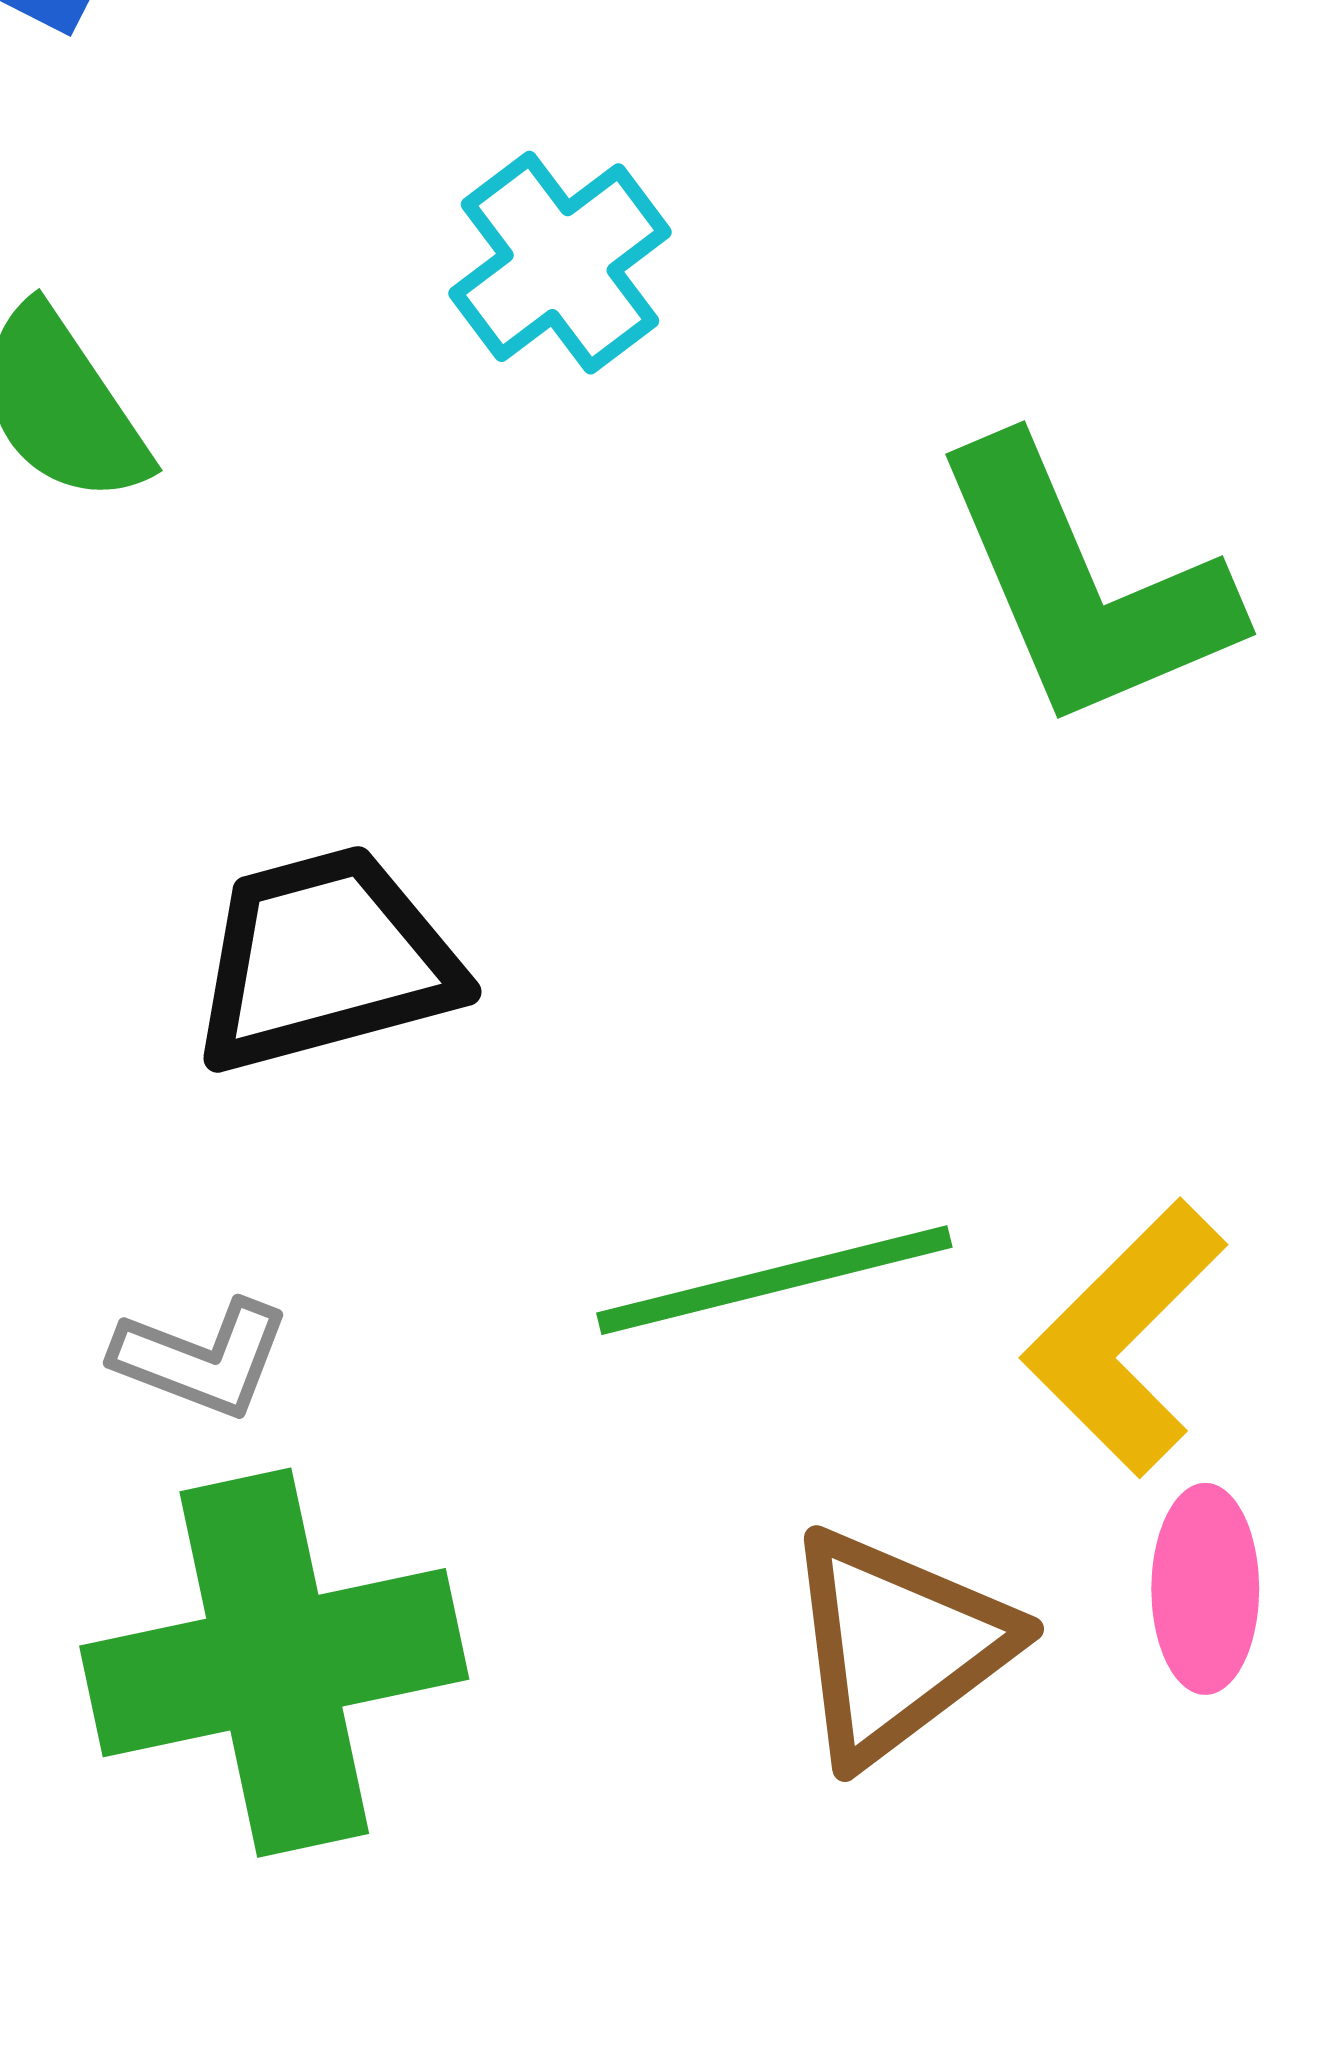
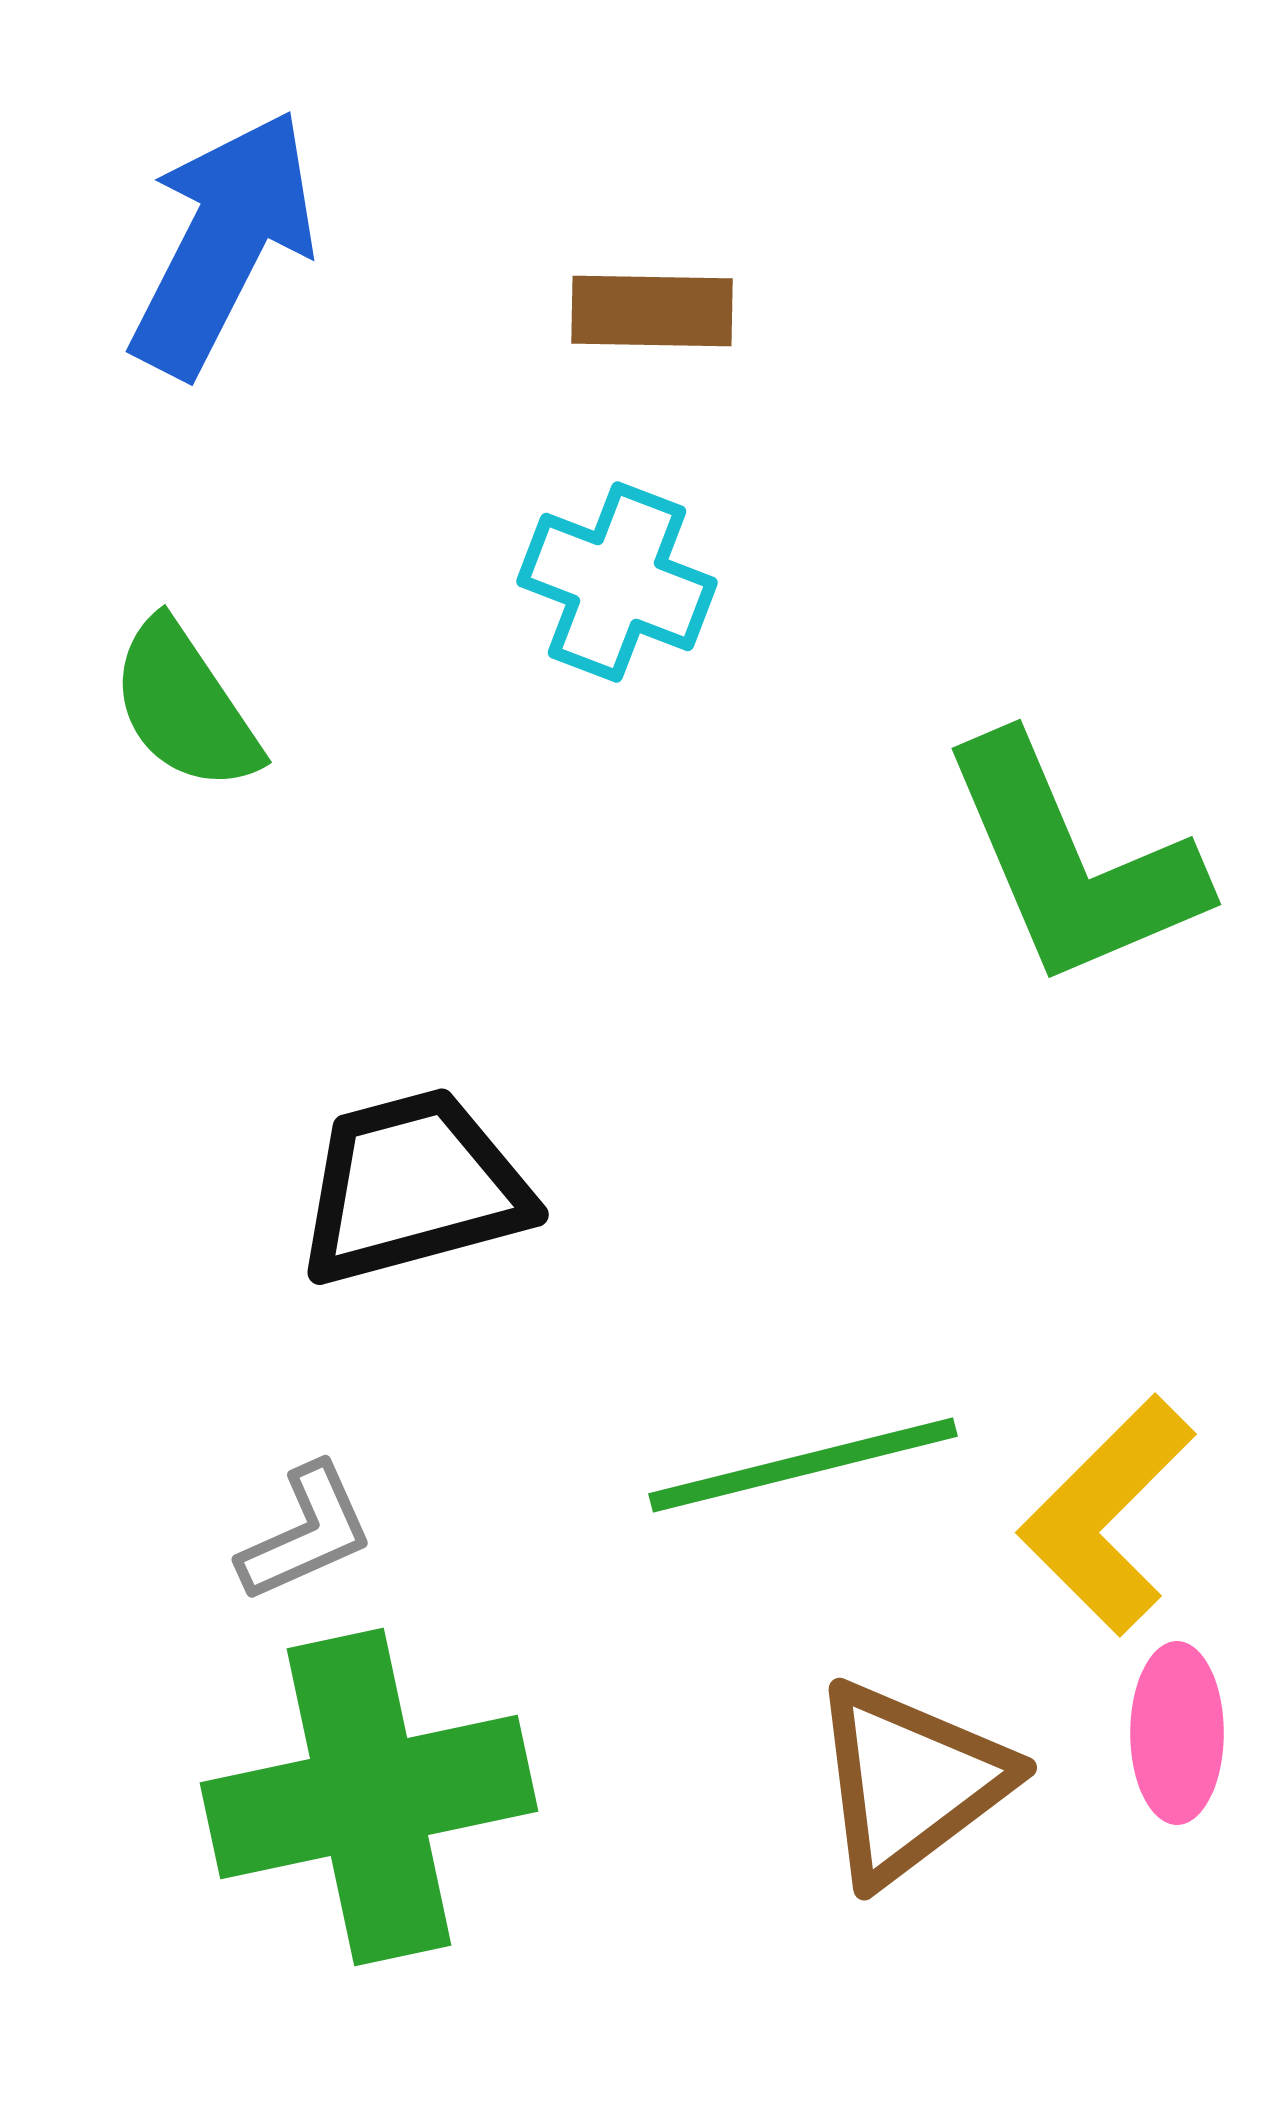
cyan cross: (560, 263) -> (617, 582), turned -32
gray L-shape: (202, 1358) -> (306, 1533), turned -45

